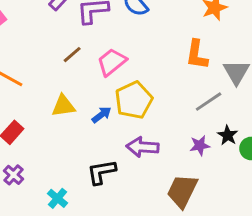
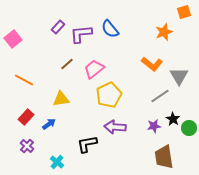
orange L-shape: (197, 55) -> (152, 64), turned -60
blue arrow: (101, 115) -> (49, 124), moved
brown trapezoid: (182, 191) -> (164, 157), moved, turned -35

